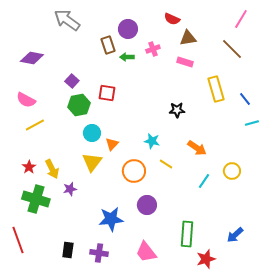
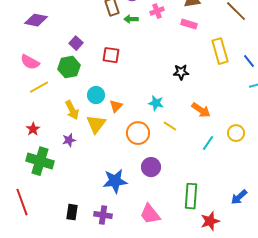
green hexagon: (79, 105) -> (69, 67), moved
yellow arrow: (52, 169) -> (72, 110), moved
purple star: (70, 189) -> (69, 140), moved

